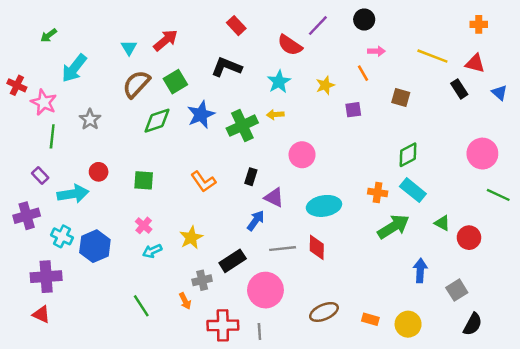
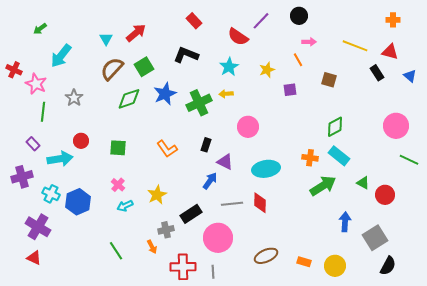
purple cross: (46, 277) -> (38, 227), turned 35
gray square: (457, 290) -> (375, 238), size x1.4

